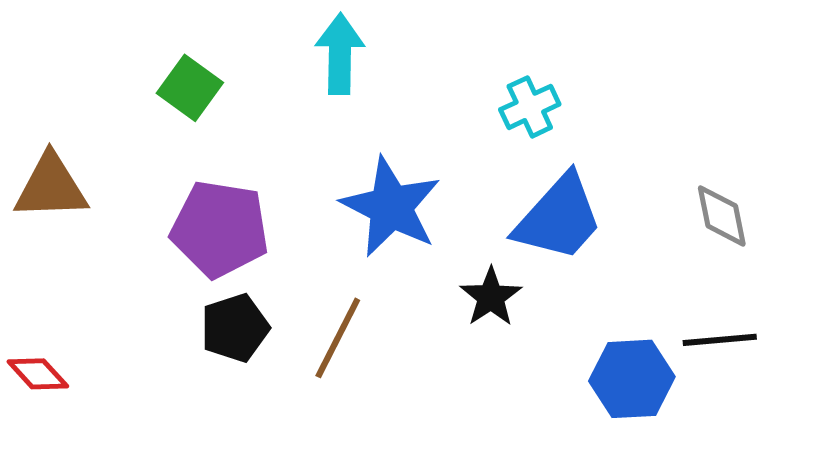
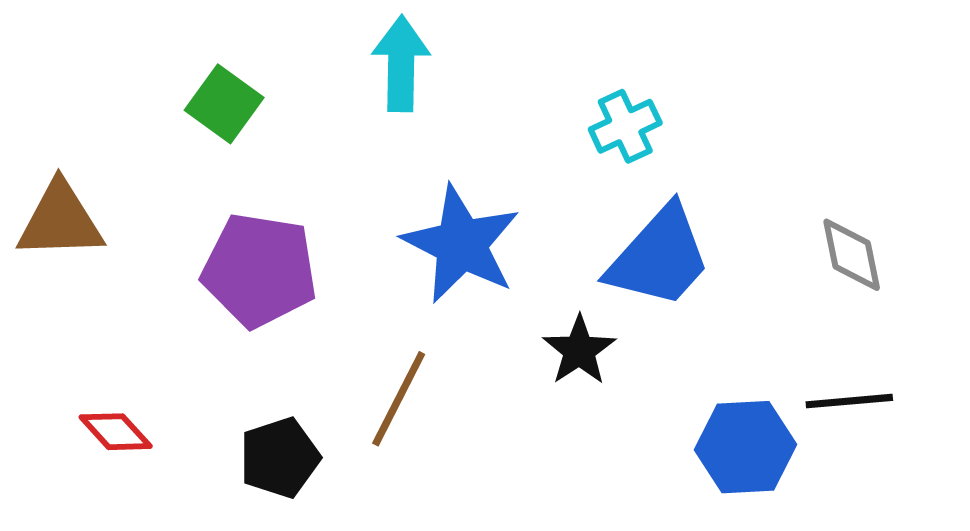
black pentagon: (235, 328) -> (280, 458), moved
red diamond: (38, 374) -> (116, 432), moved

